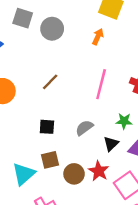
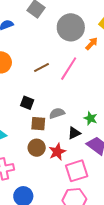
gray circle: (52, 29) -> (71, 27), moved, size x1.4
pink line: (101, 84) -> (69, 69), moved
brown square: (50, 160) -> (38, 124), moved

